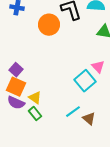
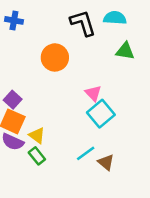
orange circle: (49, 25) -> (55, 57), moved
pink triangle: (98, 67) -> (93, 93), moved

